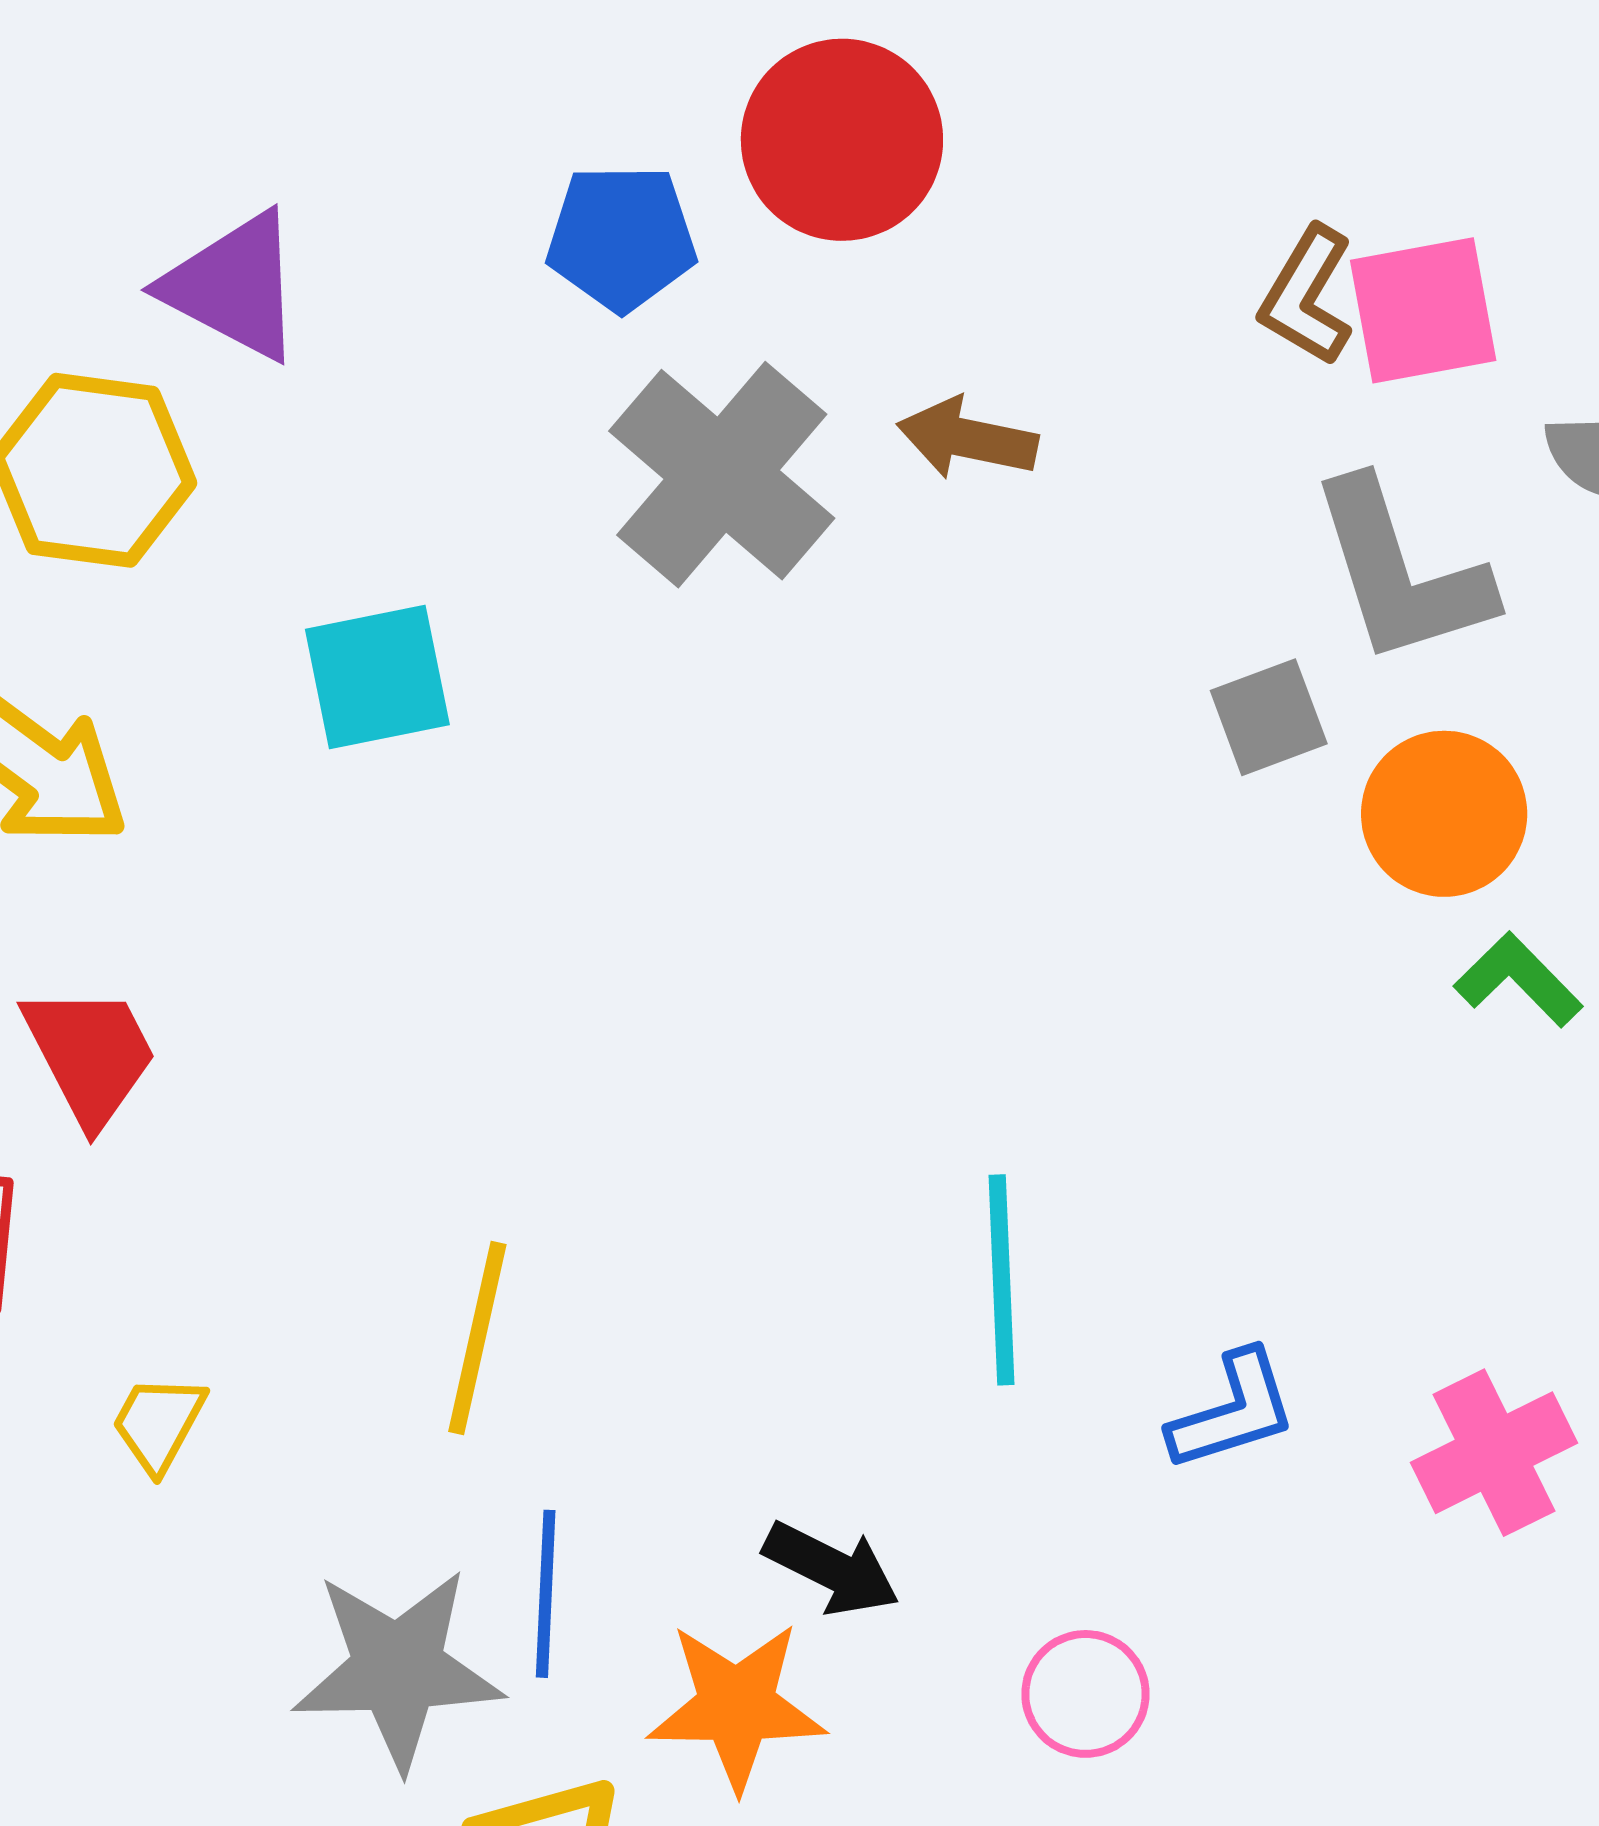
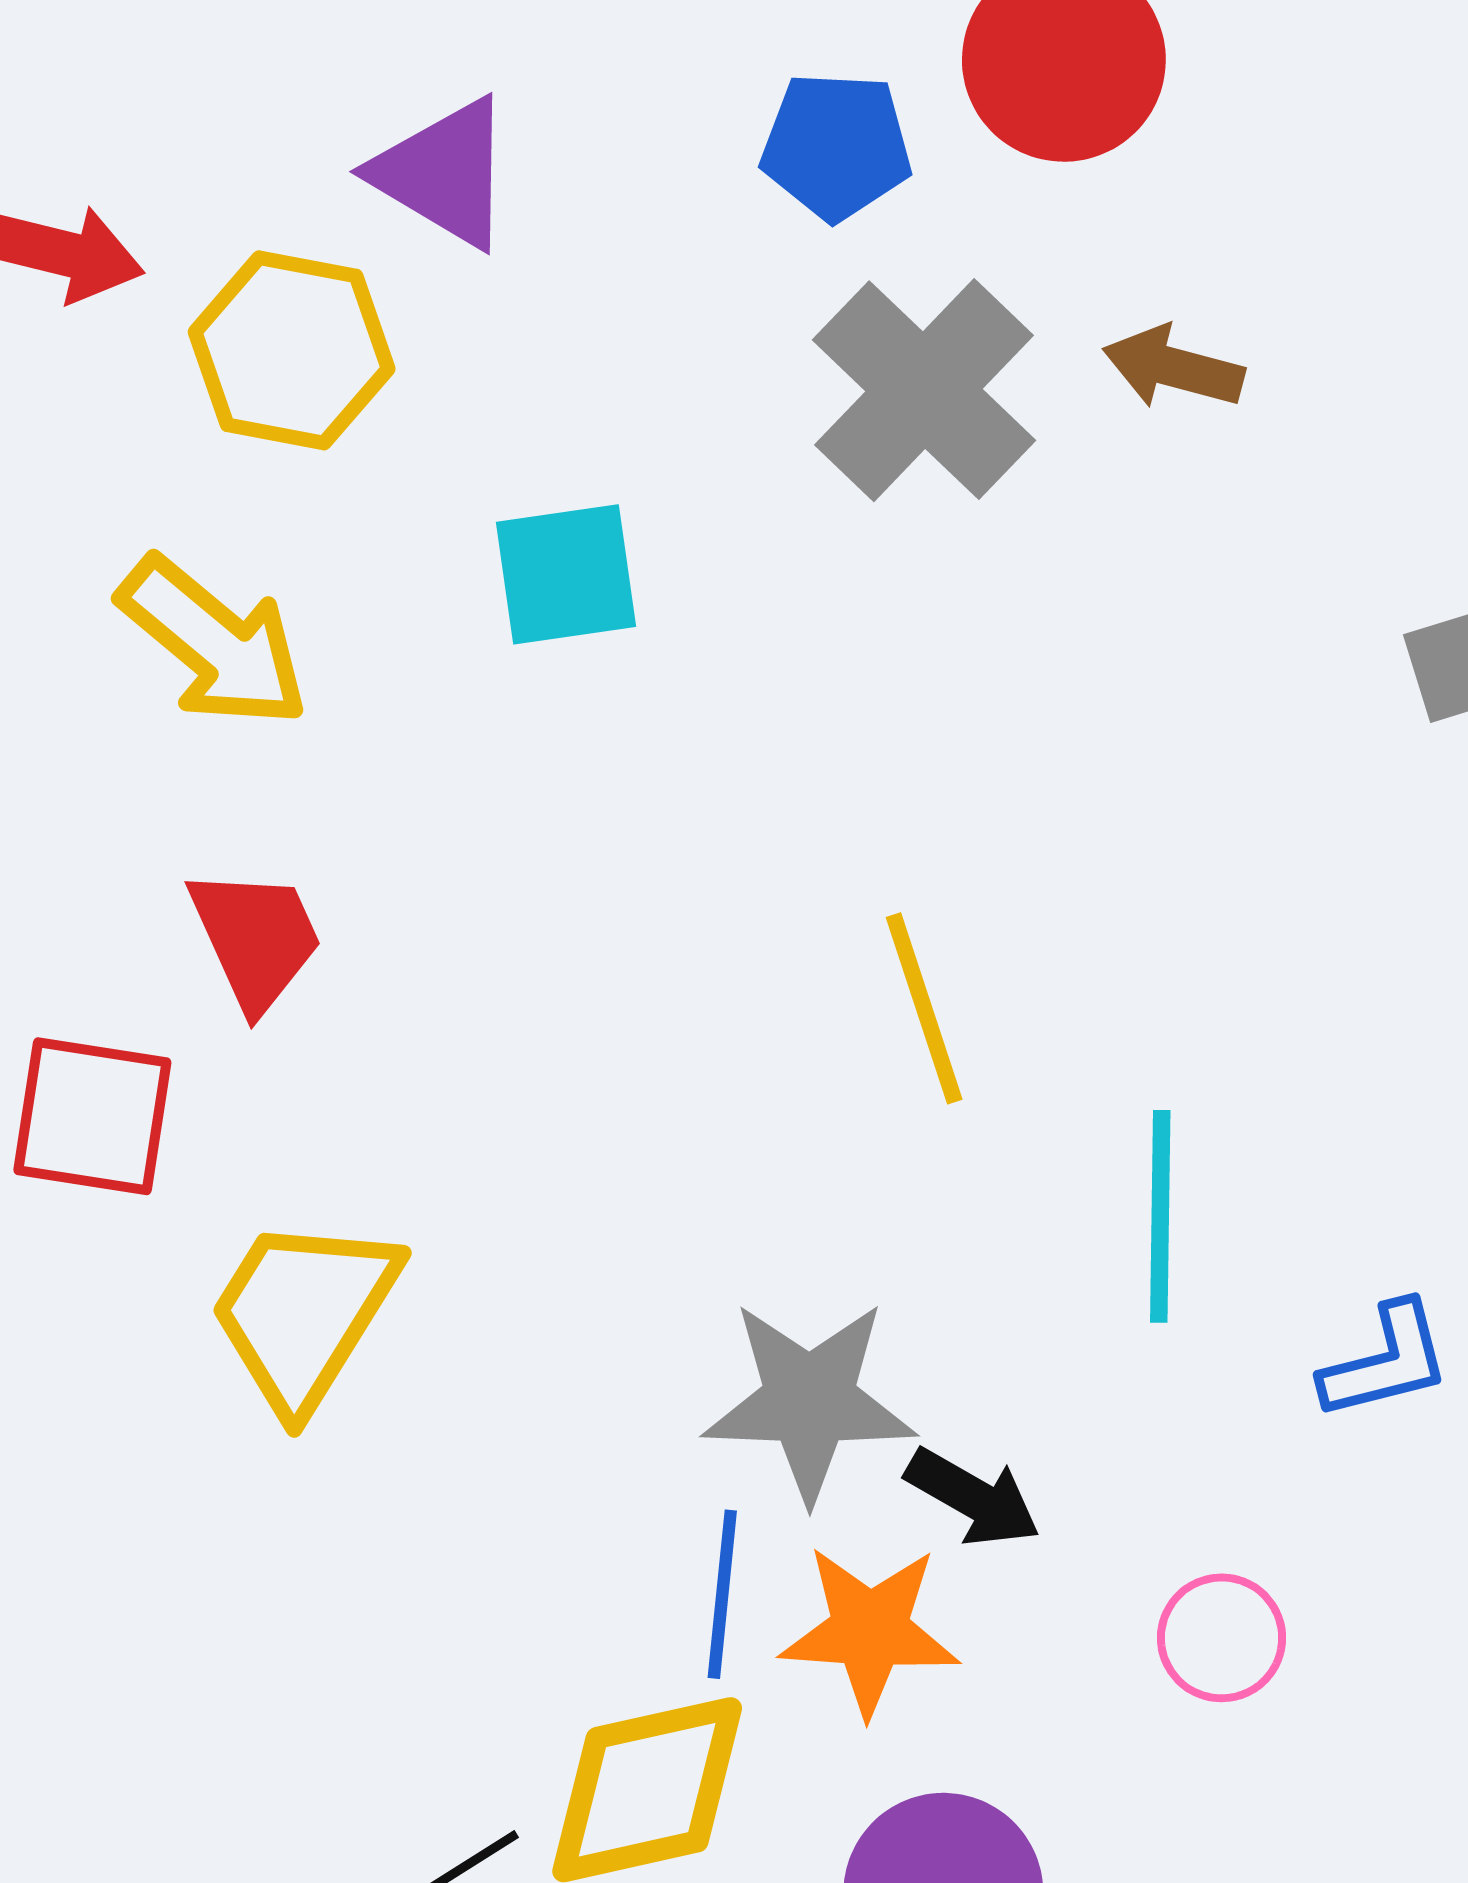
yellow line: (477, 1338) -> (924, 1008), moved, turned -34
yellow trapezoid: (158, 1423) -> (304, 1313), size x2.0
blue line: (546, 1594) -> (722, 1594), moved
gray star: (398, 1669) -> (809, 1401), moved

